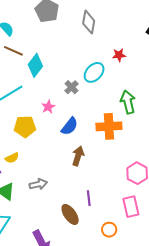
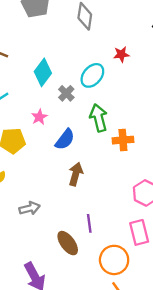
cyan diamond: (35, 65) -> (43, 72), moved
green arrow: (128, 102) -> (99, 118), moved
orange cross: (109, 126) -> (123, 140), moved, size x0.7
orange circle: (109, 230) -> (114, 260), size x1.6

